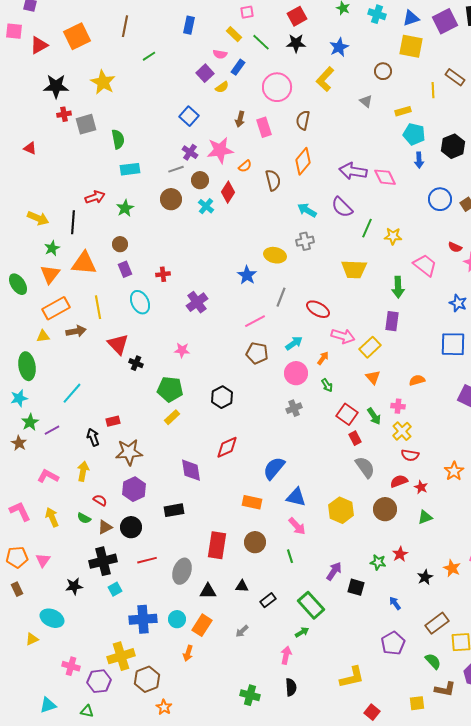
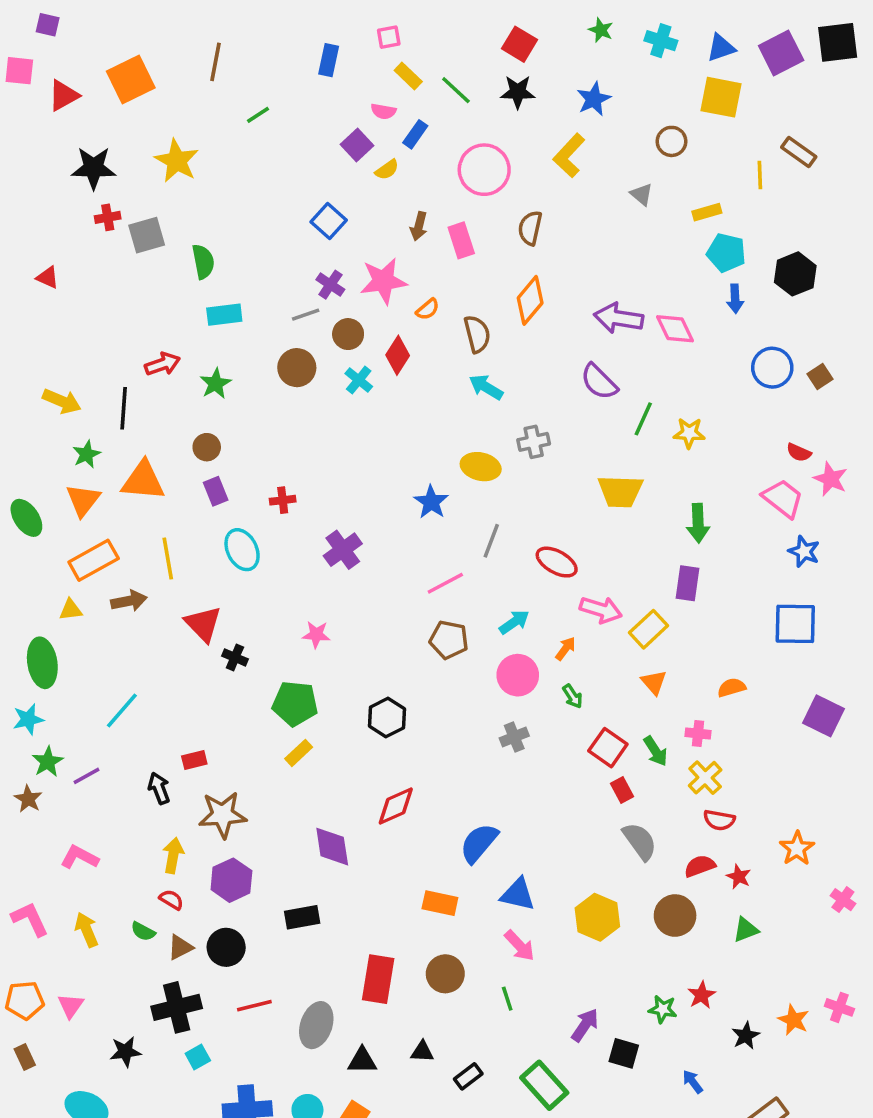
pink square: (247, 12) -> (389, 37), moved
red square: (297, 16) -> (520, 44), turned -30
cyan arrow: (307, 210) -> (486, 387), moved
pink trapezoid: (425, 265) -> (783, 498), moved
yellow arrow: (83, 471) -> (173, 855), moved

